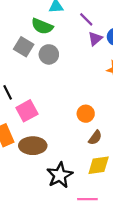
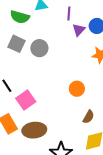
purple line: (86, 19) -> (69, 14), turned 56
green semicircle: (42, 26) -> (20, 17), moved
orange circle: (86, 114) -> (77, 89), moved

